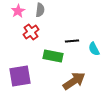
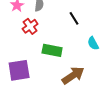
black line: (72, 41) -> (74, 18), moved, turned 64

